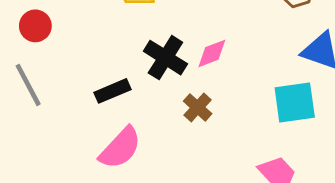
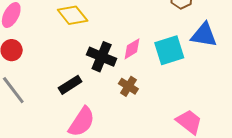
cyan square: (295, 103) -> (169, 50), moved

